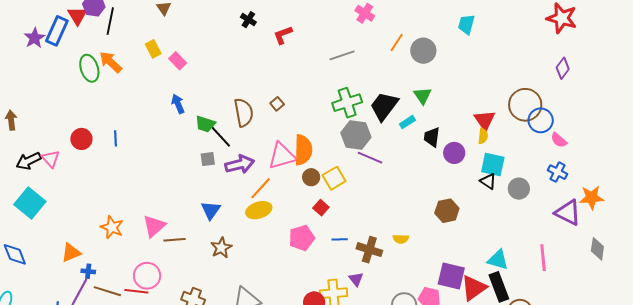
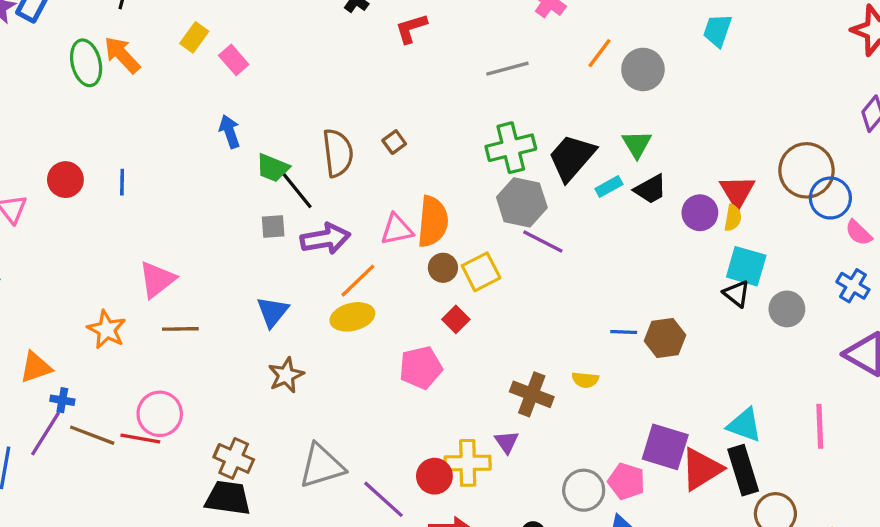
yellow rectangle: (153, 49) -> (194, 37), turned 60
black trapezoid: (432, 137) -> (650, 189), moved, turned -130
purple circle: (454, 153) -> (700, 213), moved
pink triangle: (282, 156) -> (397, 229), size x0.7
pink triangle: (154, 226) -> (157, 280), moved
blue line: (340, 239) -> (624, 332), moved
brown line: (175, 240) -> (180, 329), moved

